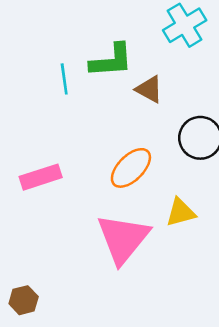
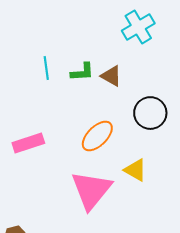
green L-shape: (111, 61) -> (82, 72), moved, size x0.7
yellow triangle: (181, 212) -> (135, 170), turned 45

